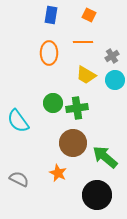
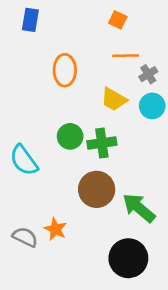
blue rectangle: (51, 15) -> (30, 20), moved
orange line: (83, 42) -> (126, 56), moved
orange star: (58, 173) -> (56, 229), moved

